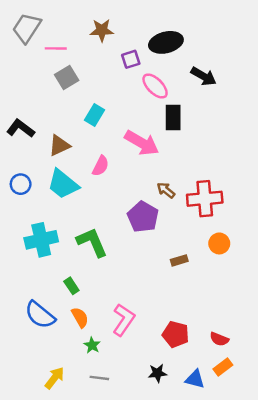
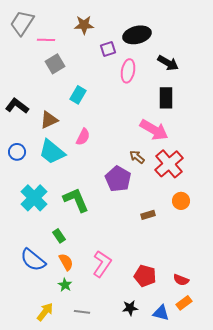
pink ellipse: (155, 86) -> (128, 71), turned 55
black rectangle: (173, 117) -> (166, 98), moved
pink arrow: (142, 143) -> (154, 130), moved
red cross: (205, 199) -> (169, 164), turned -36
cyan cross: (41, 240) -> (34, 198), turned -32
green star: (92, 345) -> (65, 285), moved

